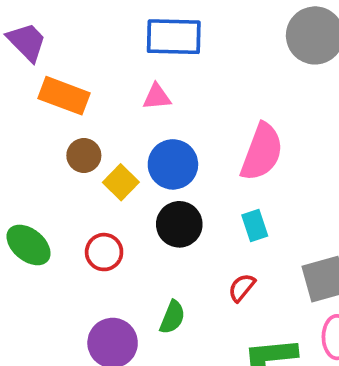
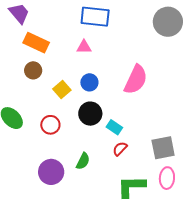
brown circle: (84, 155) -> (33, 70), moved
blue circle: (173, 164) -> (89, 82), size x0.7
cyan rectangle: (255, 226) -> (114, 127), moved, turned -42

